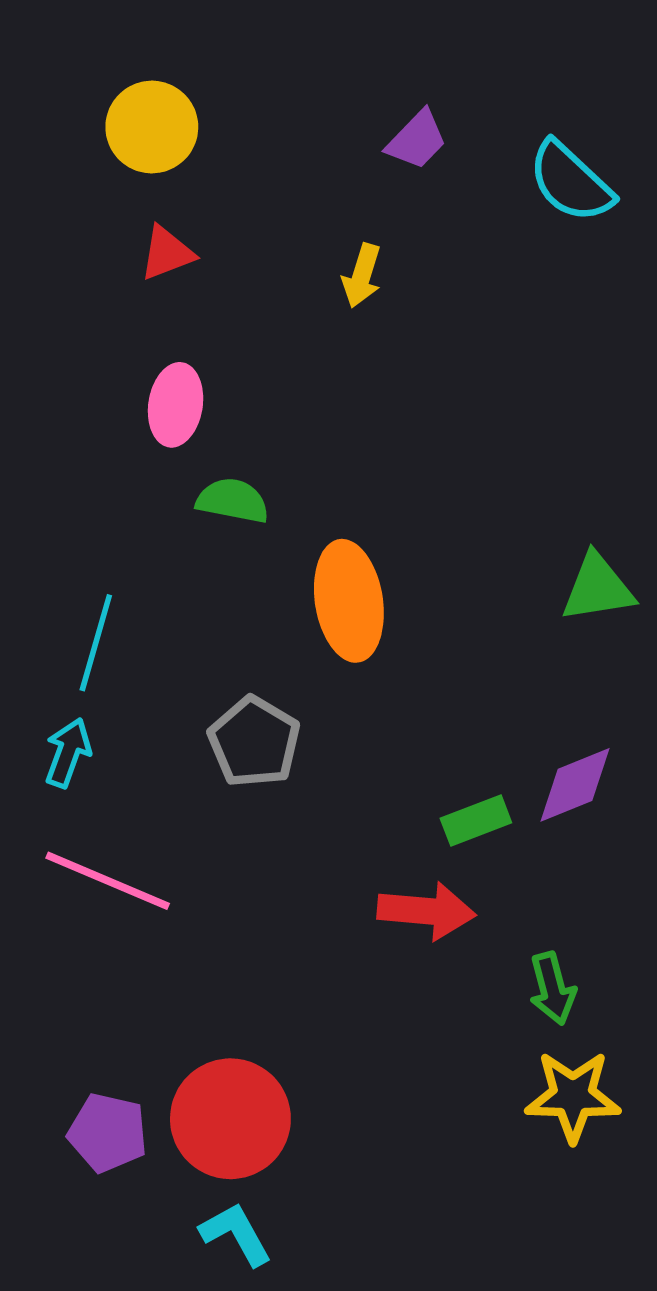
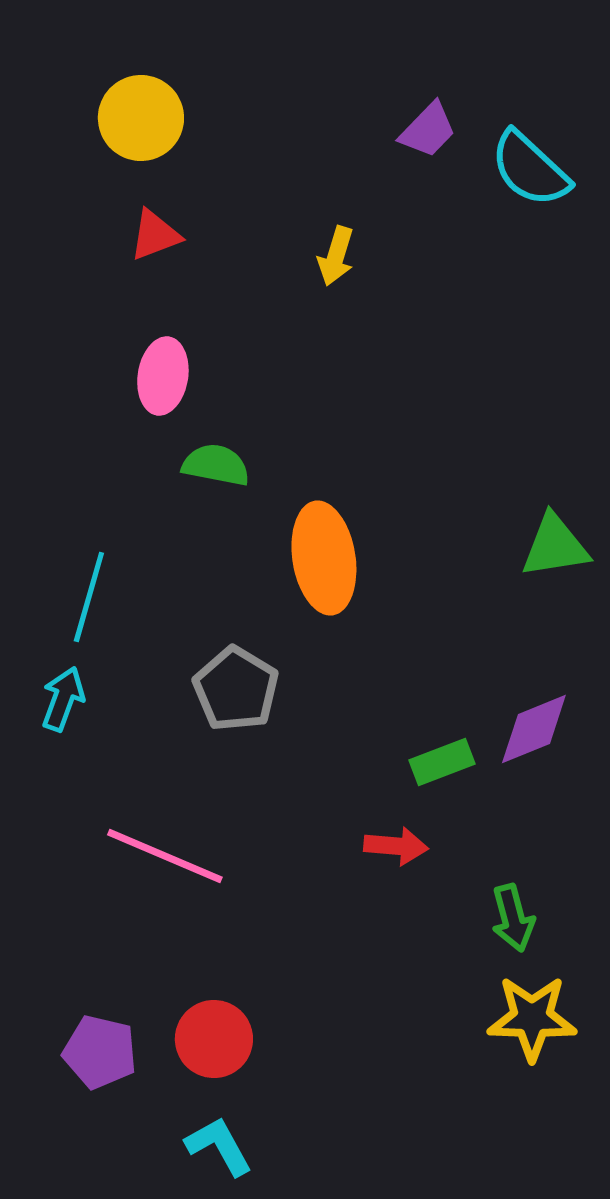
purple trapezoid: (417, 140) -> (428, 130), moved
pink line: (108, 881) -> (165, 856), moved
red arrow: (426, 911) -> (396, 846), size x0.7
red circle: (230, 1119) -> (214, 1039), size x0.7

